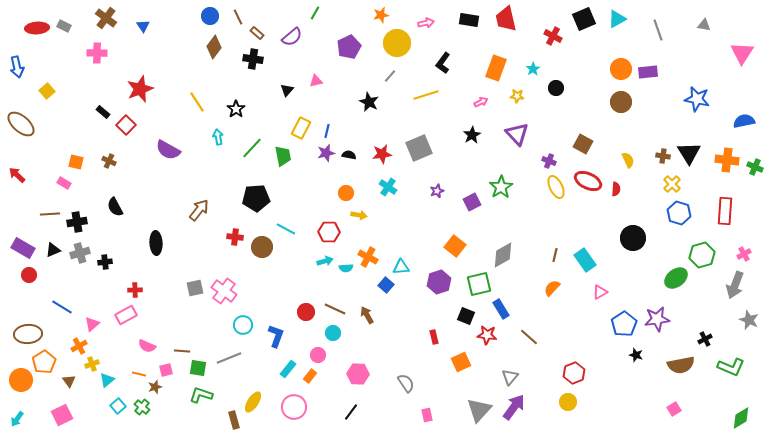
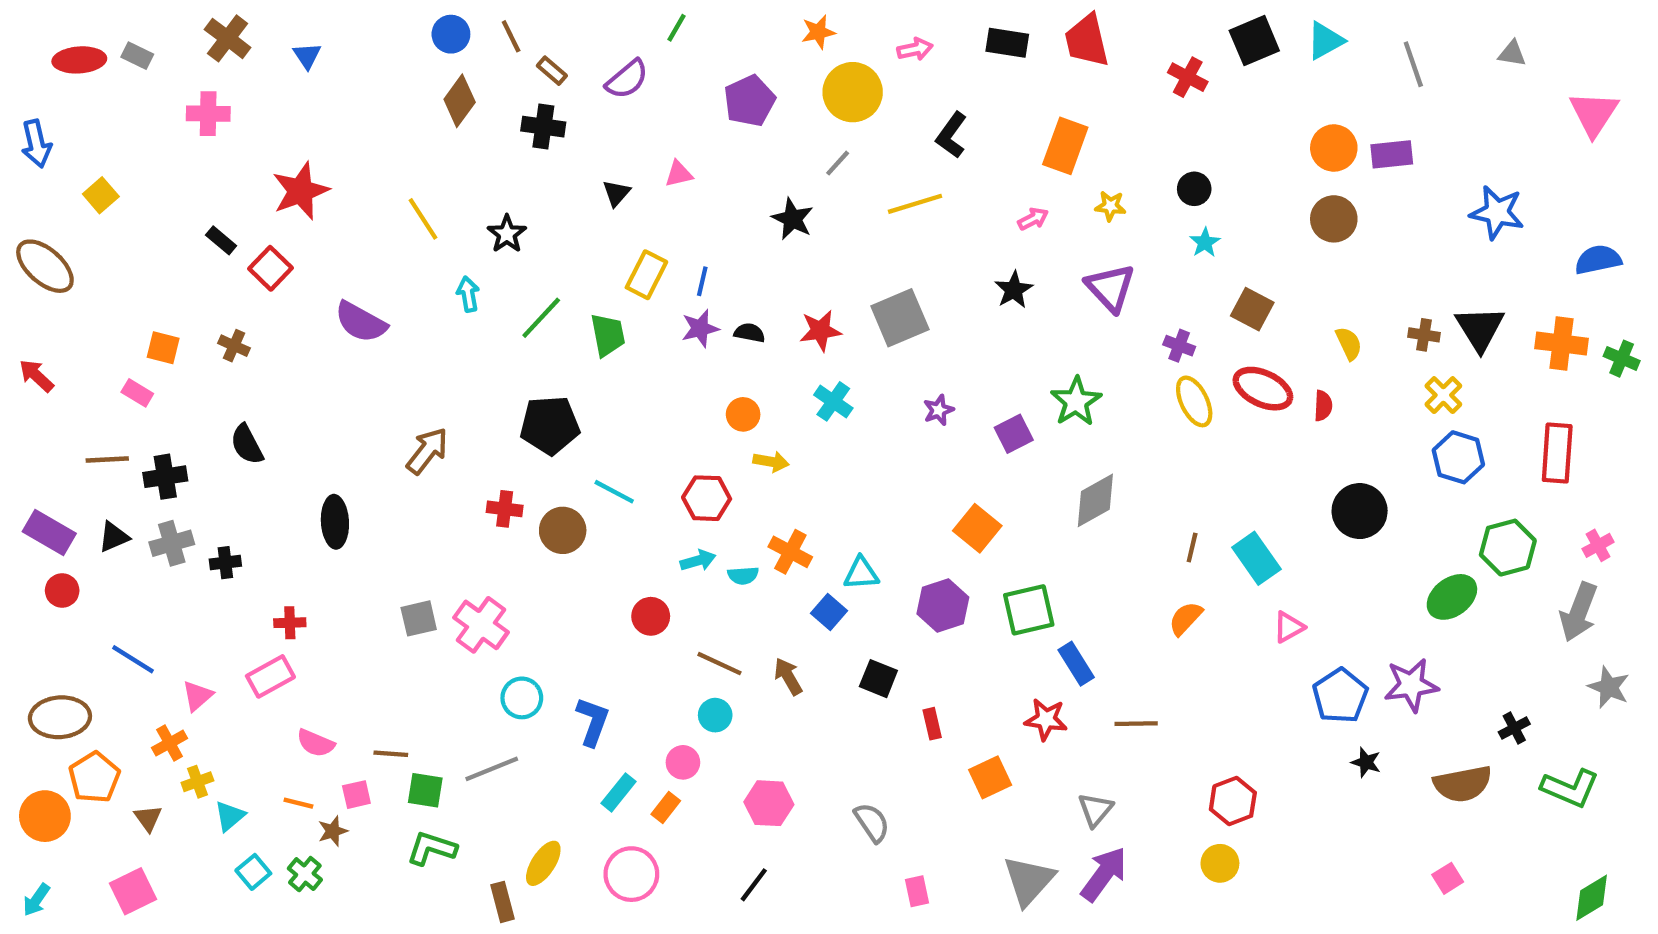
cyan star: (533, 69) -> (1205, 243), moved
gray diamond: (503, 255) -> (1095, 500), moved
red circle: (306, 312) -> (651, 616), moved
black square: (466, 316) -> (878, 679), moved
brown line: (529, 337) -> (1136, 724), turned -42

